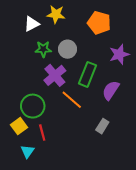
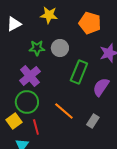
white triangle: (32, 24) -> (14, 24), moved
purple cross: (55, 75) -> (30, 76), moved
orange line: (72, 100) -> (64, 111), moved

